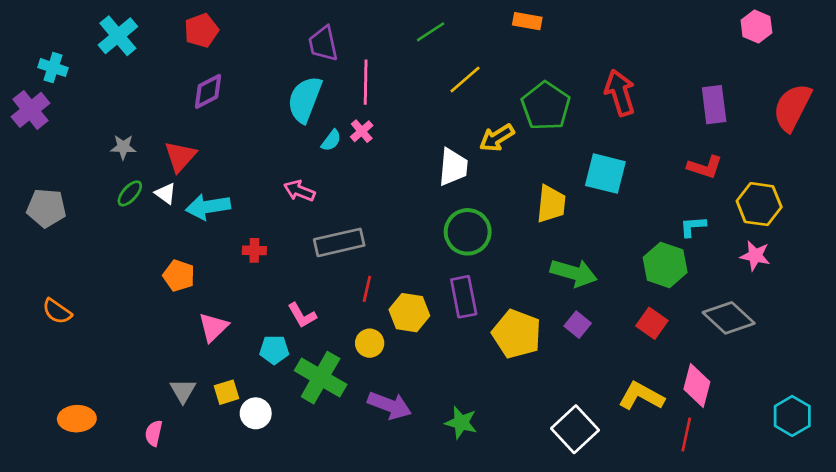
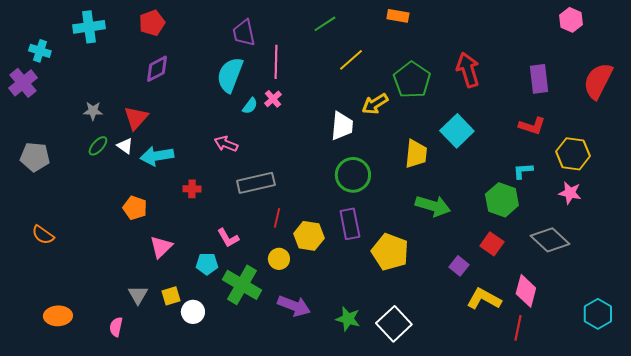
cyan cross: (118, 36) -> (89, 27), turned 32
cyan square: (605, 174) -> (457, 131), turned 32
purple square: (578, 325) -> (459, 266), moved
white square: (575, 429) -> (394, 324), moved

